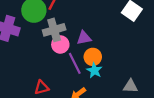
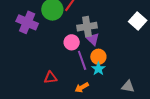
gray cross: (54, 30) -> (87, 27), moved
purple triangle: (84, 38) -> (93, 39), turned 48

